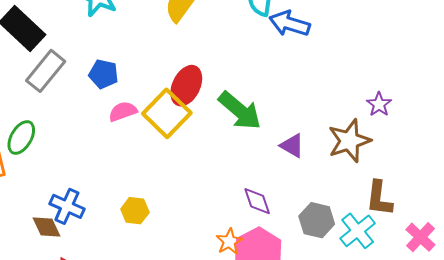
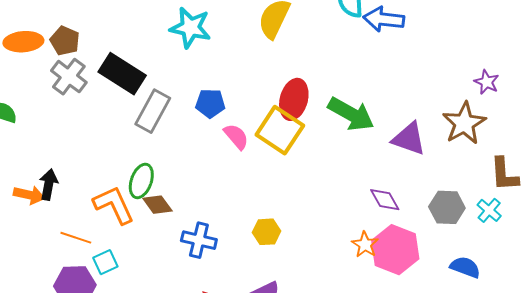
pink semicircle: (123, 111) -> (236, 137), turned 80
purple triangle: (292, 146) -> (409, 139), size x1.4
brown diamond: (47, 227) -> (157, 205), moved
cyan cross: (358, 231) -> (489, 210), size x0.7

